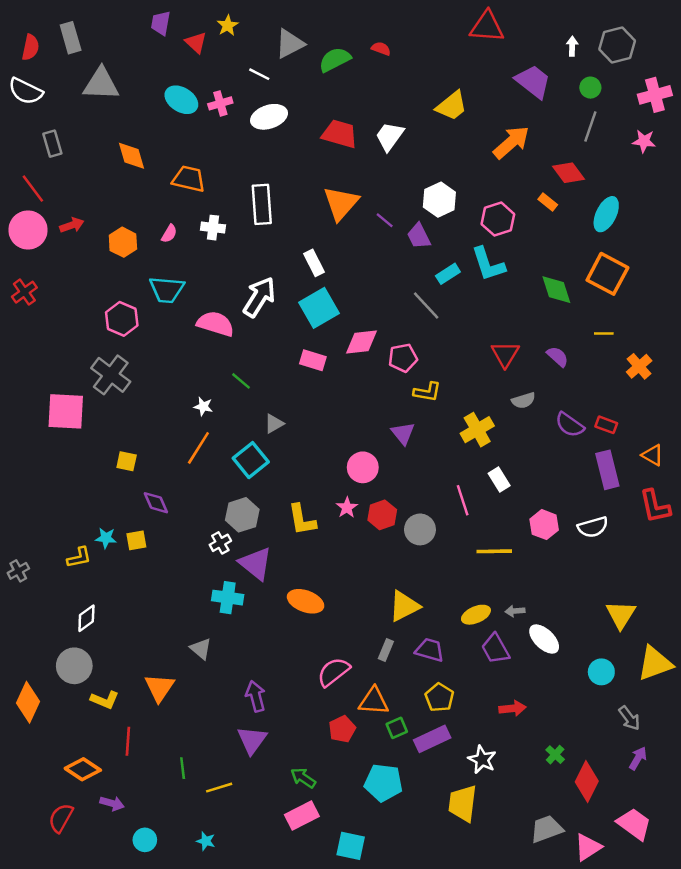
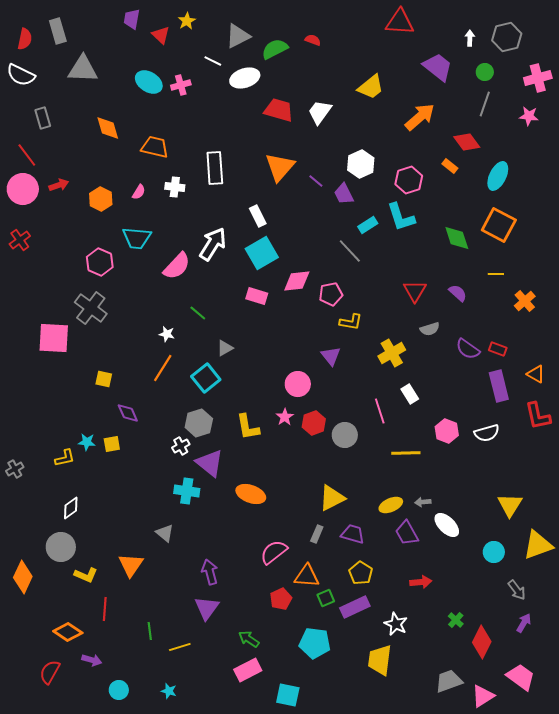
white ellipse: (269, 117) -> (245, 78), moved
pink semicircle: (215, 324) -> (177, 266), turned 116

